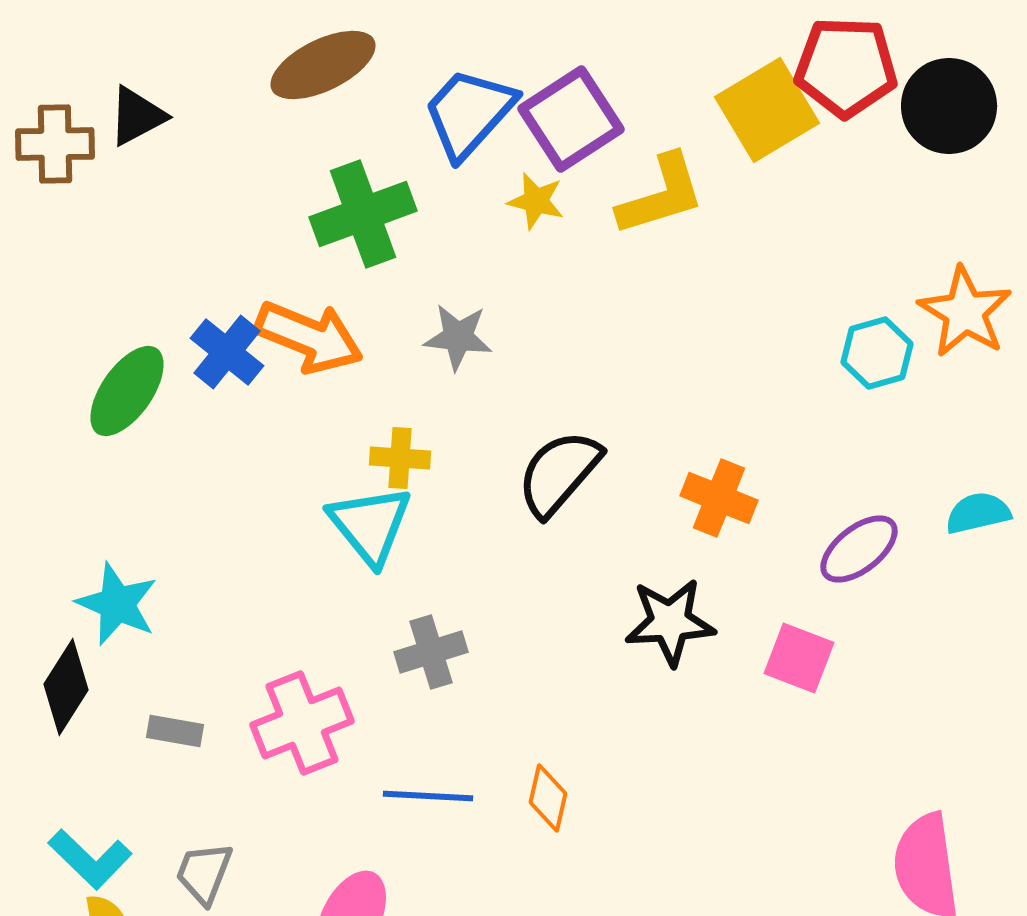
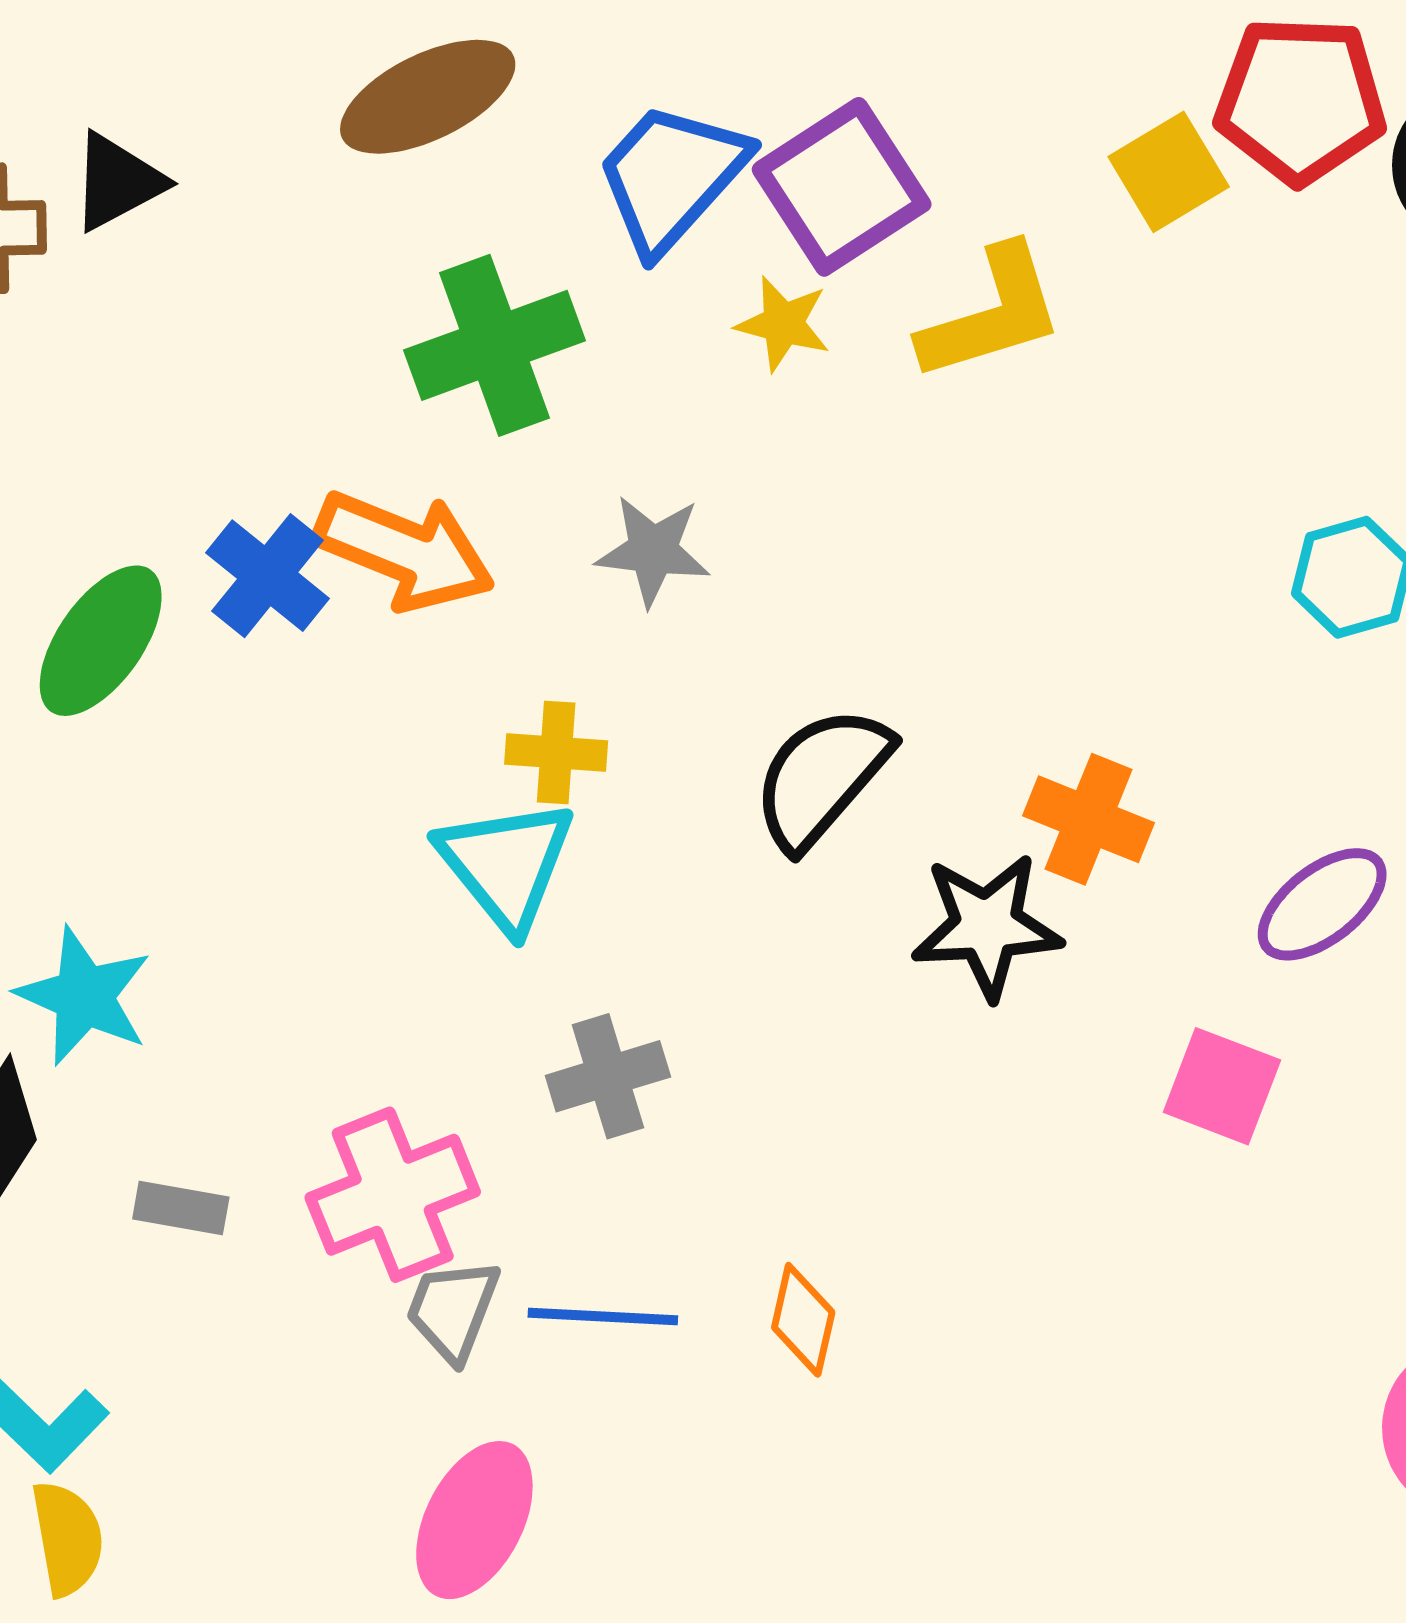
yellow square: (767, 110) -> (1169, 172), size x0.7
black star: (670, 622) -> (987, 926), moved
gray trapezoid: (204, 873) -> (453, 1310), moved

